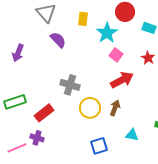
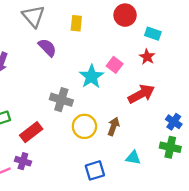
cyan star: (107, 33) -> (91, 77), moved
red star: (148, 58) -> (147, 57), moved
red arrow: (122, 80) -> (141, 94), moved

